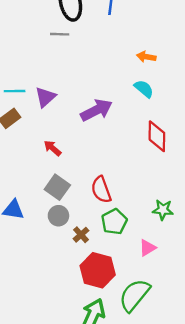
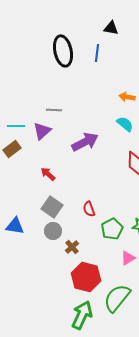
gray line: (60, 34) -> (54, 110), moved
red semicircle: (101, 190) -> (89, 209), size x0.7
green pentagon: (114, 222) -> (112, 229), moved

